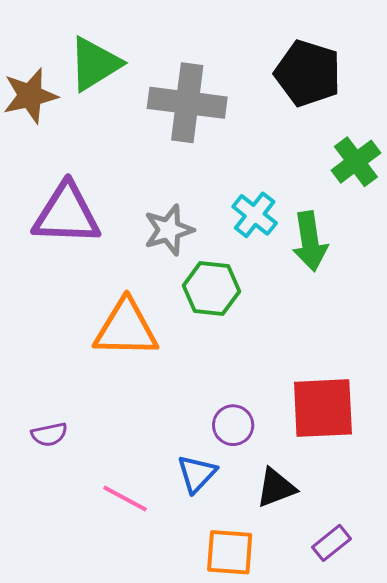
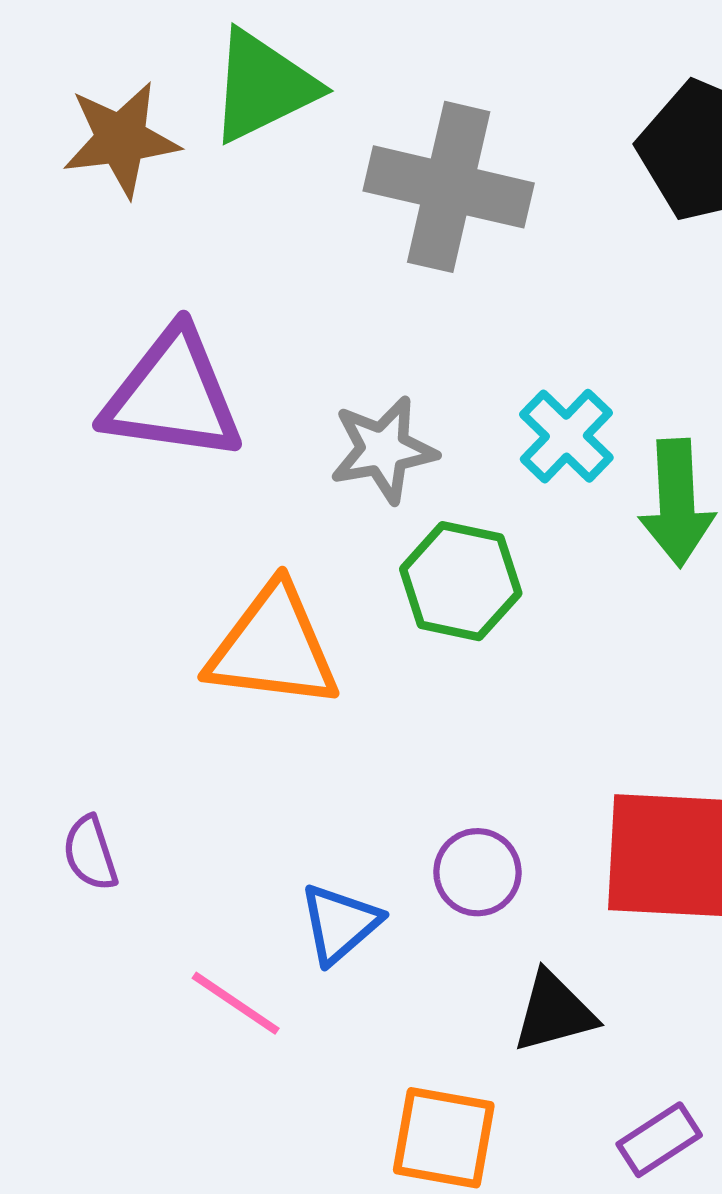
purple semicircle: (49, 434) -> (90, 853), turned 78
blue triangle: (197, 474) -> (340, 924), moved

